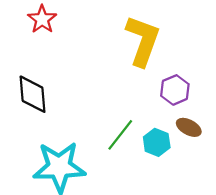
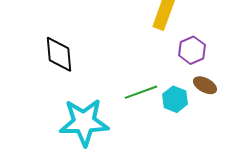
green line: (120, 135) -> (141, 92), turned 32

